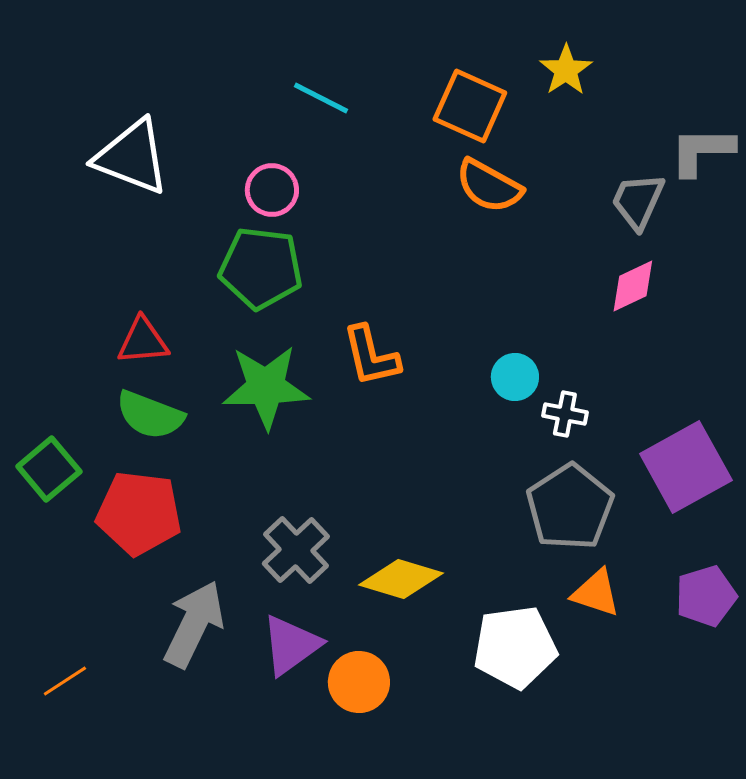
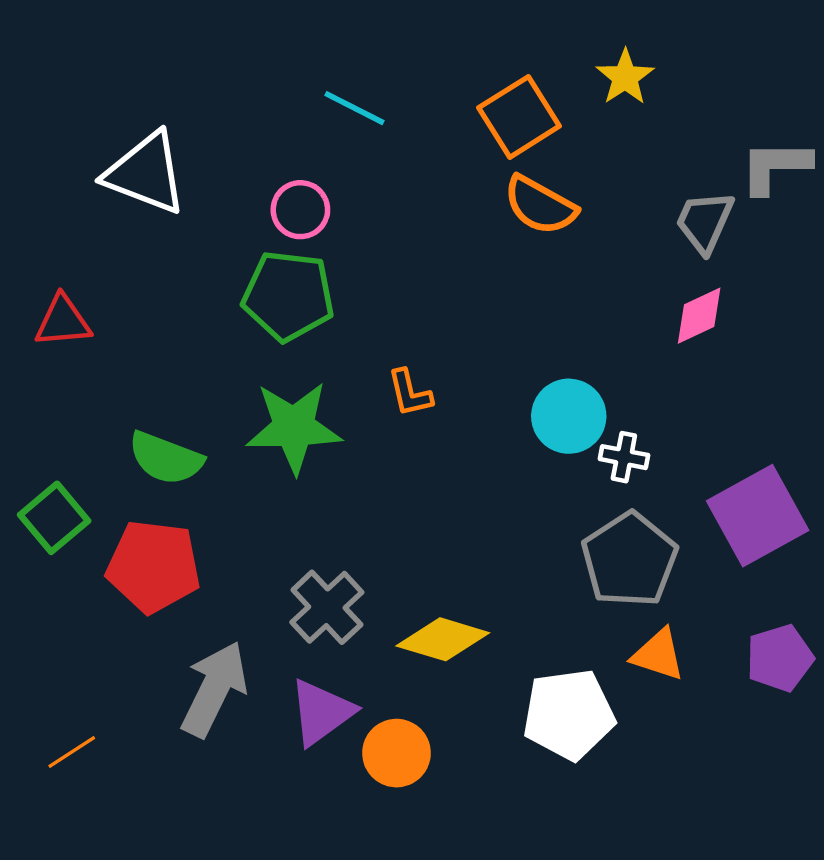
orange square: (470, 106) -> (519, 117), turned 34
red triangle: (143, 341) -> (63, 321), moved
orange L-shape: (371, 356) -> (410, 393), size x0.7
cyan circle: (515, 377) -> (569, 416), size x1.4

